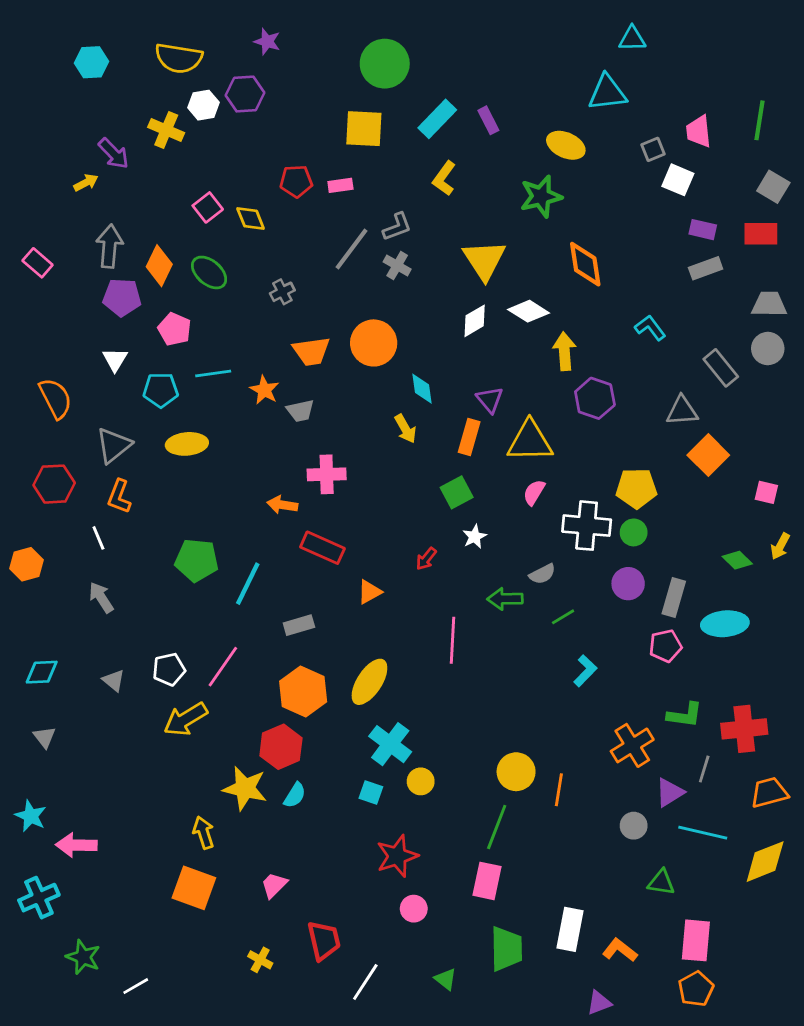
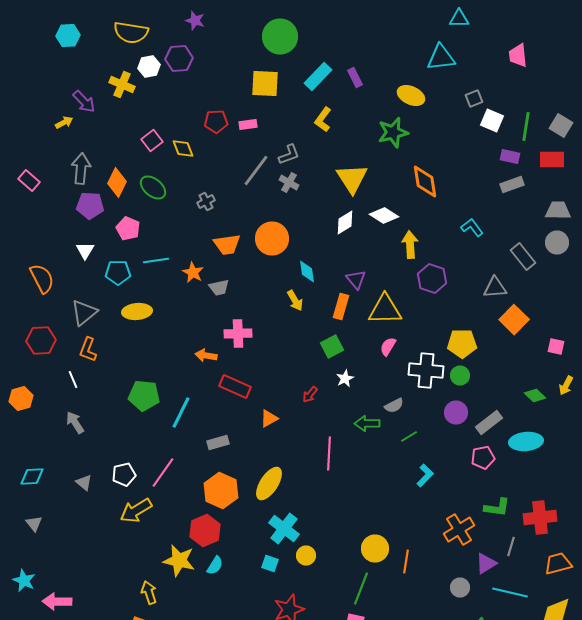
green line: (759, 120) -> (526, 126), moved
pink trapezoid: (699, 131) -> (518, 56), moved
gray rectangle: (674, 597) -> (489, 422), turned 36

